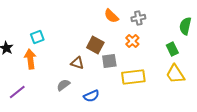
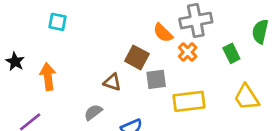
orange semicircle: (111, 16) -> (163, 33), moved
gray cross: (138, 18) -> (196, 21), size x1.6
cyan square: (37, 37) -> (58, 22), moved, turned 32
green rectangle: (172, 49) -> (231, 53), moved

